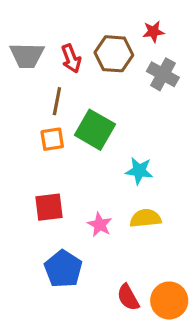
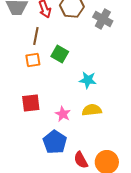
green square: (95, 130) -> (60, 54), size x0.7
blue pentagon: (63, 269) -> (55, 142), moved

